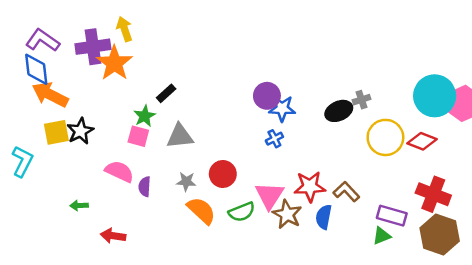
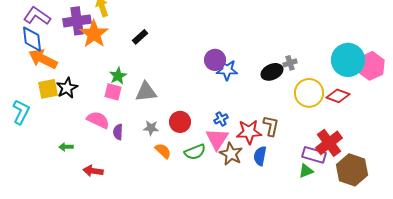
black rectangle: (166, 93) -> (140, 37), moved
blue cross: (274, 139) -> (221, 119), moved
brown L-shape: (346, 192) -> (271, 126), moved, turned 55
red cross: (433, 194) -> (329, 143), moved, turned 32
orange semicircle: (201, 211) -> (163, 151), size x0.7

